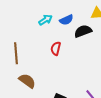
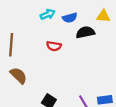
red semicircle: (56, 48) -> (54, 46), turned -104

